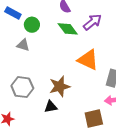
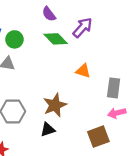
orange triangle: (88, 60) -> (83, 71), size x0.6

